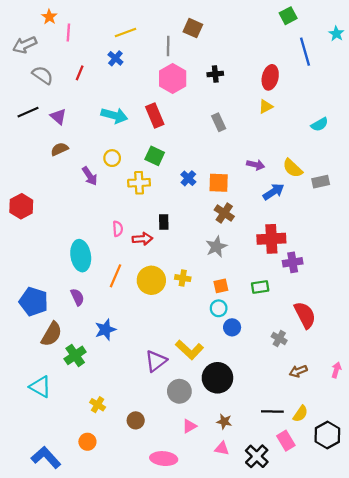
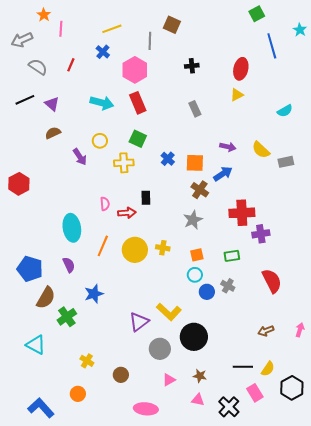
pink hexagon: (173, 78) -> (135, 70), moved
blue arrow: (274, 192) -> (223, 174), moved
gray cross: (279, 339) -> (228, 286), moved

